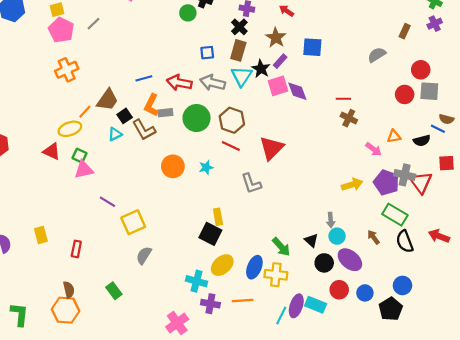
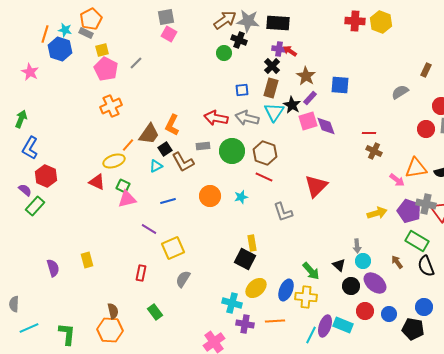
red arrow: (287, 11) -> (290, 51), moved
blue line: (144, 78) -> (168, 201), moved
orange L-shape: (151, 105) -> (172, 125), moved
orange triangle: (394, 136) -> (416, 168), size x1.6
red triangle: (272, 148) -> (316, 186), moved
red rectangle: (76, 249) -> (141, 273), moved
black pentagon: (391, 309) -> (413, 329), turned -30

